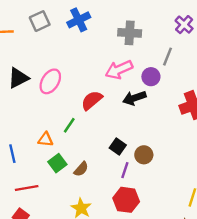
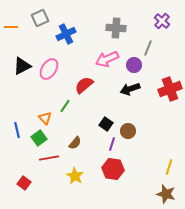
blue cross: (79, 20) -> (66, 34), moved
black arrow: (134, 98) -> (130, 89), moved
orange triangle: (46, 139) -> (45, 118), turned 40
green square: (57, 163) -> (39, 138), moved
red line: (27, 188) -> (49, 158), moved

